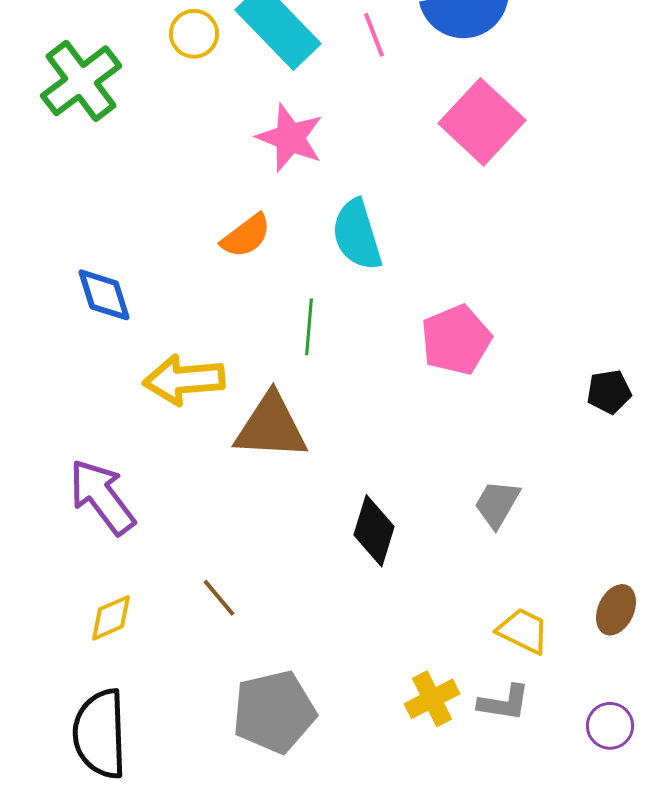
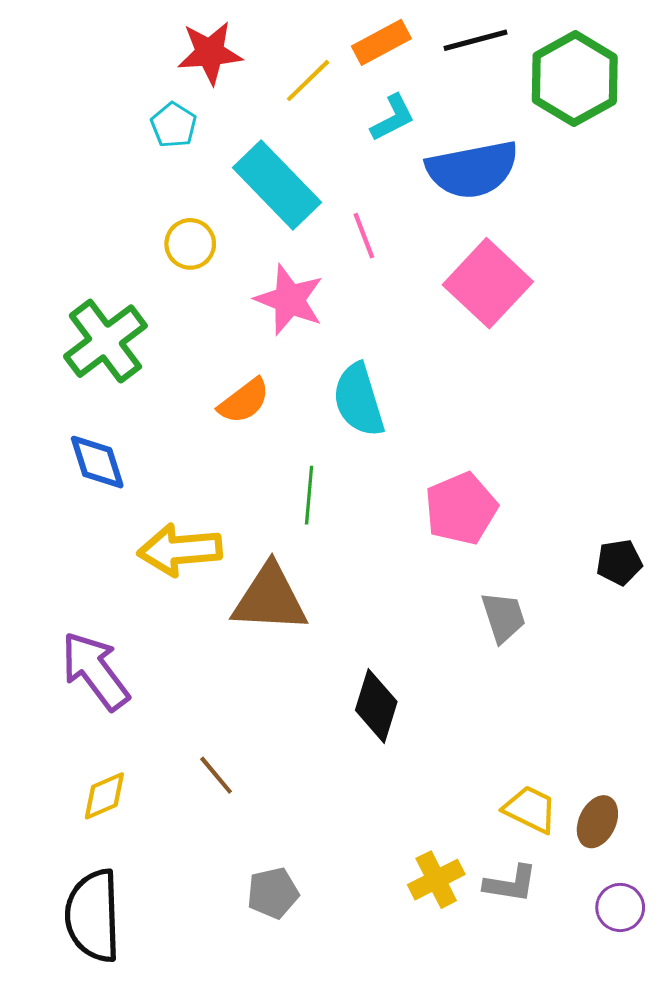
yellow circle: (194, 34) -> (190, 244), moved
pink line: (374, 35) -> (364, 236), moved
green cross: (81, 81) -> (105, 341), moved
gray trapezoid: (497, 504) -> (503, 617), moved, turned 132
brown ellipse: (616, 610) -> (597, 822), moved
gray pentagon: (274, 712) -> (273, 893), size x0.6

